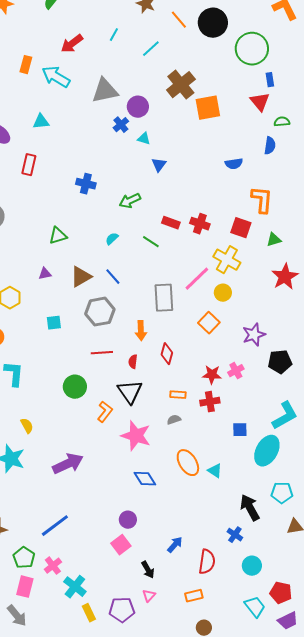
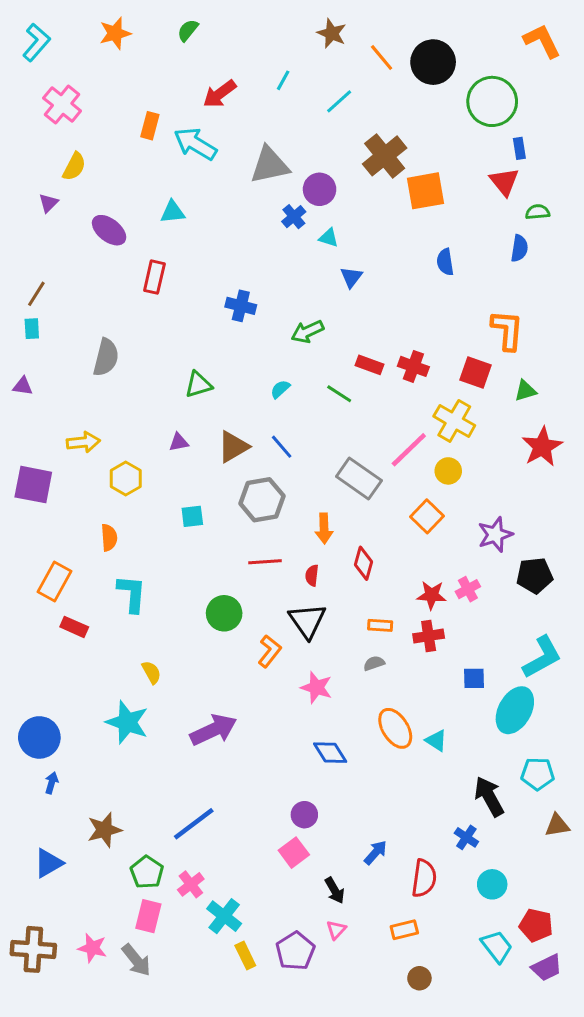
blue semicircle: (234, 164) -> (445, 262), moved, turned 90
gray rectangle: (164, 298) -> (359, 479), turned -52
pink star: (136, 436) -> (316, 687), size x0.7
purple pentagon: (122, 610) -> (295, 951), turned -30

